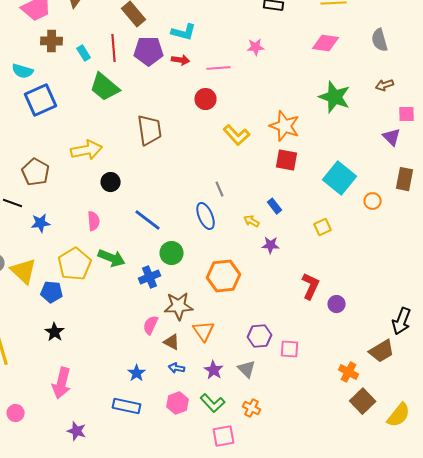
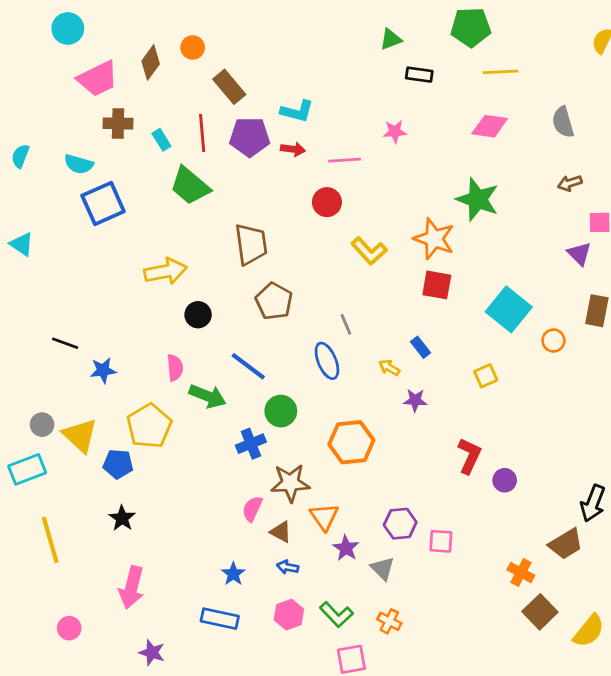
green star: (335, 97) -> (478, 199), moved
brown pentagon: (36, 172) -> (274, 301), moved
green arrow: (112, 258) -> (208, 396), moved
purple star: (214, 370) -> (346, 548), moved

